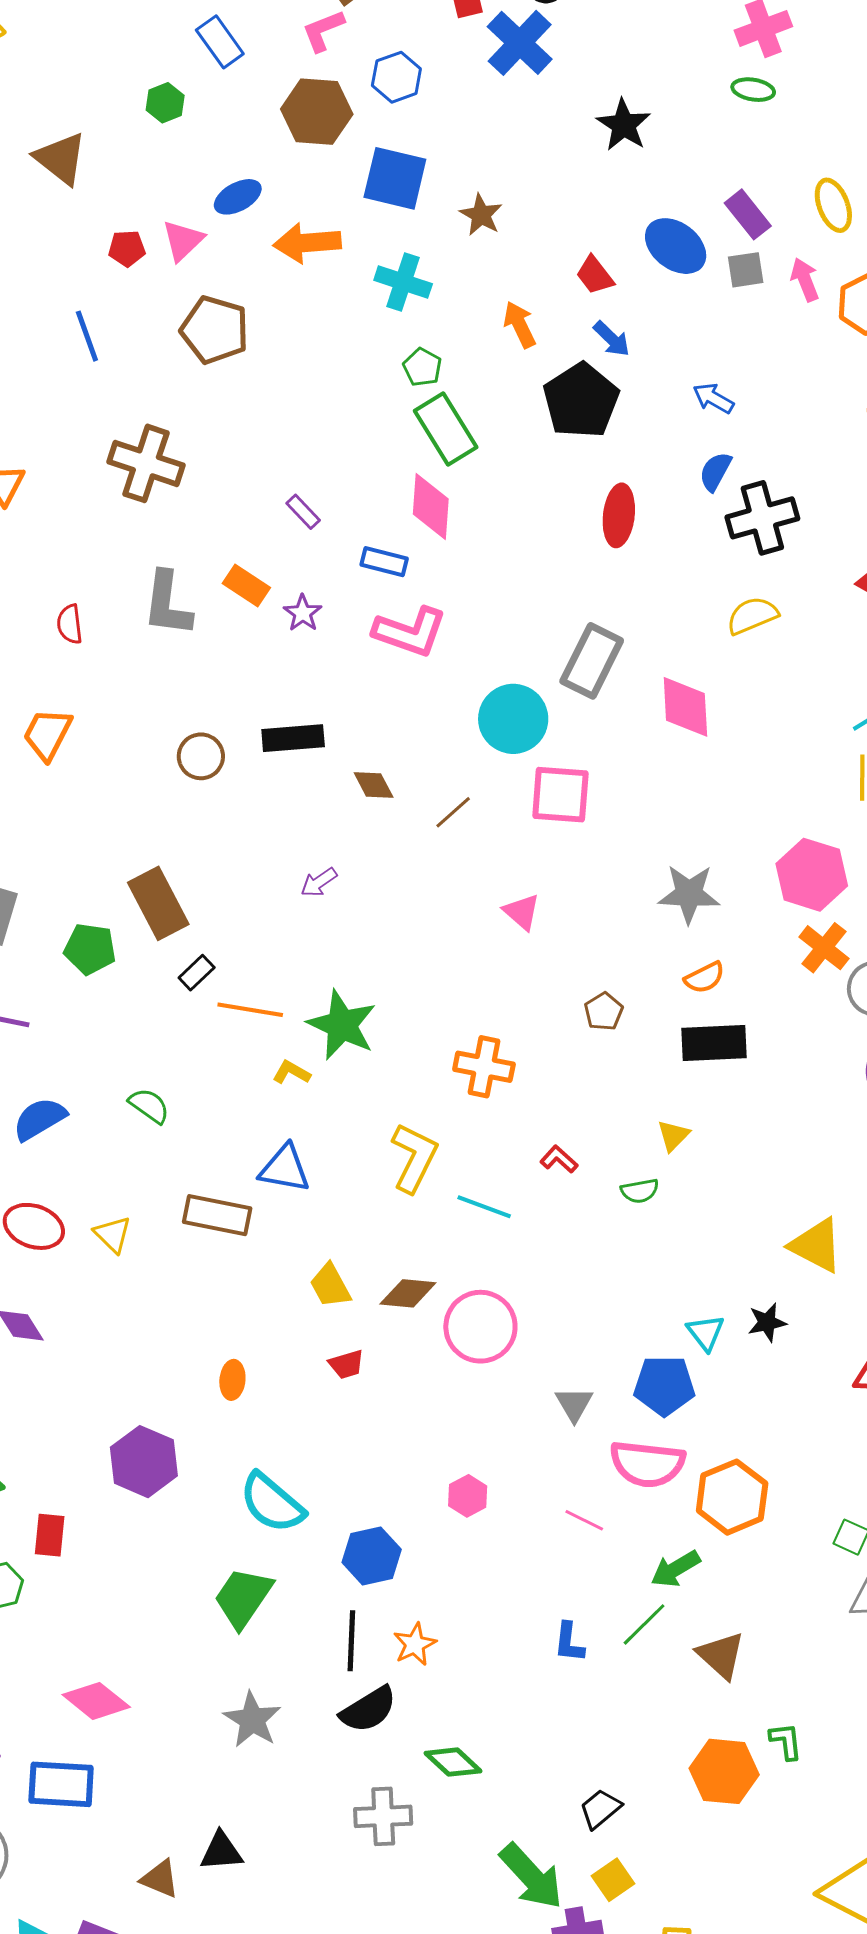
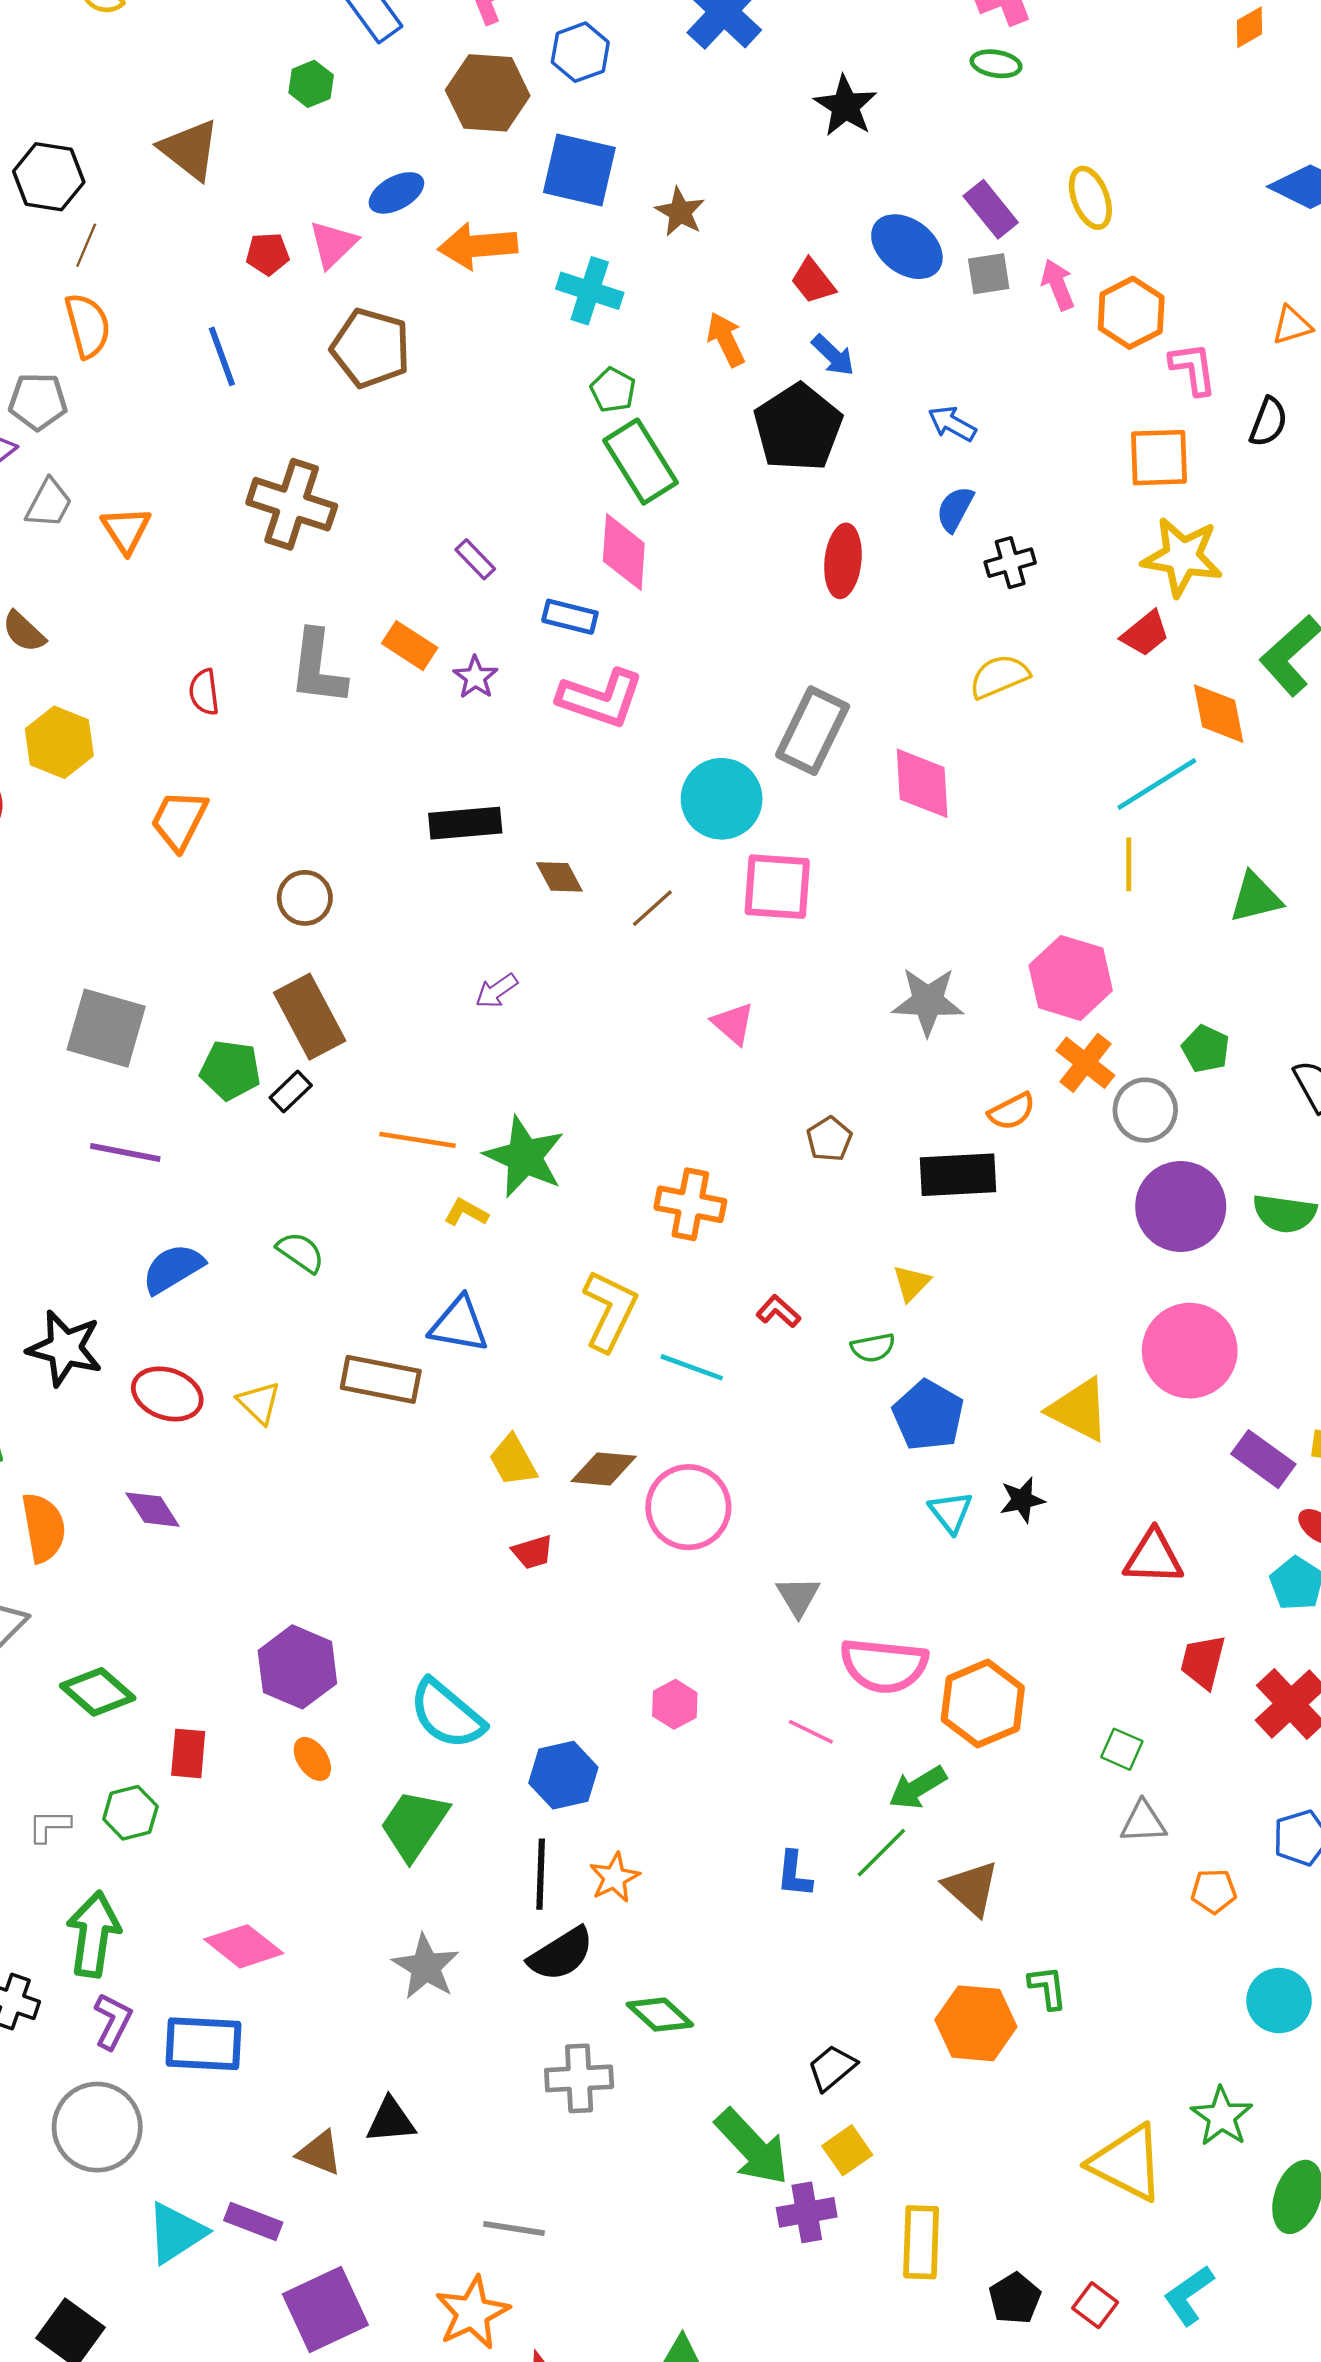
black cross: (762, 518) -> (1010, 563), size x0.6
brown circle: (201, 756) -> (305, 898), moved
black rectangle: (197, 973) -> (291, 1091), moved
orange semicircle: (705, 978) -> (1012, 1111), moved
orange ellipse: (232, 1380) -> (312, 1759), moved, turned -39
blue pentagon: (664, 1386) -> (928, 1415), moved, turned 30

